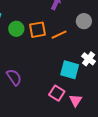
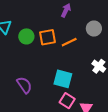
cyan square: (70, 70) -> (63, 79), moved

